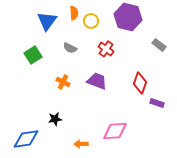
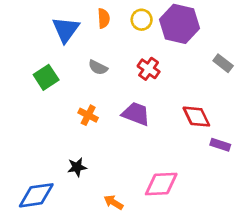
yellow circle: (91, 21) -> (142, 20), moved
red diamond: (140, 83) -> (196, 117), turned -45
orange arrow: (81, 144) -> (113, 202), turned 32

